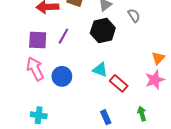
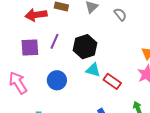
black hexagon: (103, 30) -> (85, 47), moved
pink arrow: (35, 69) -> (18, 83), moved

